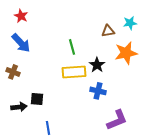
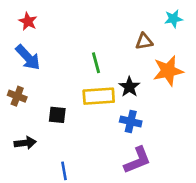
cyan star: (130, 23) -> (173, 19), moved
black square: (37, 99) -> (57, 115), moved
purple L-shape: (117, 120) -> (137, 160), moved

